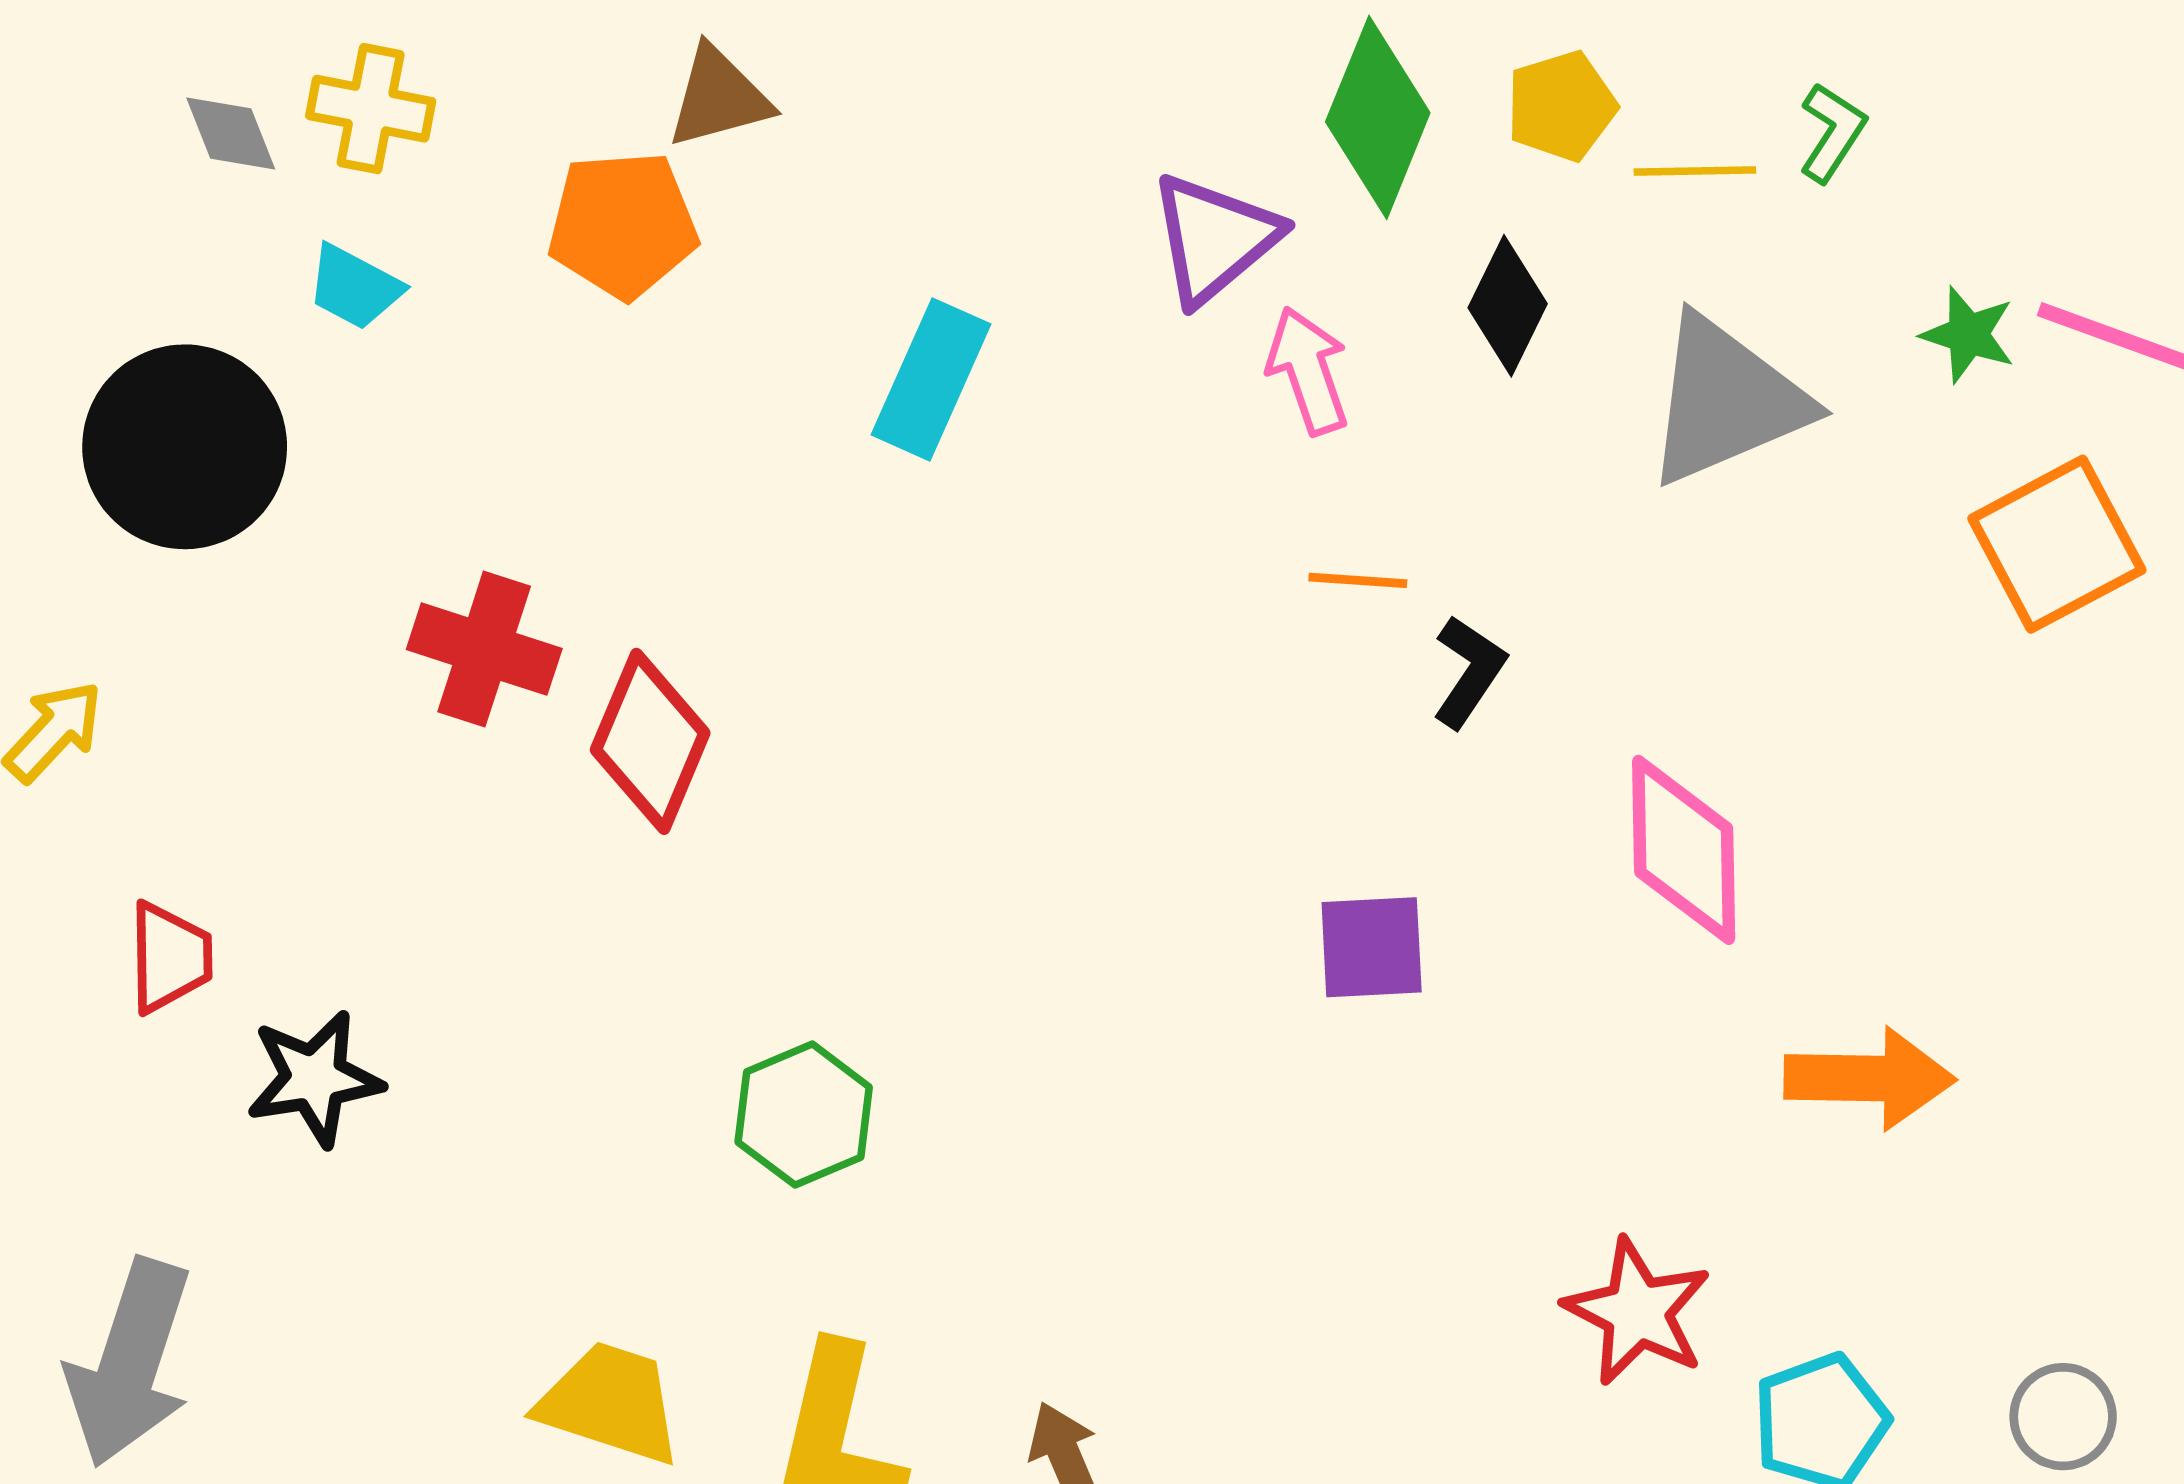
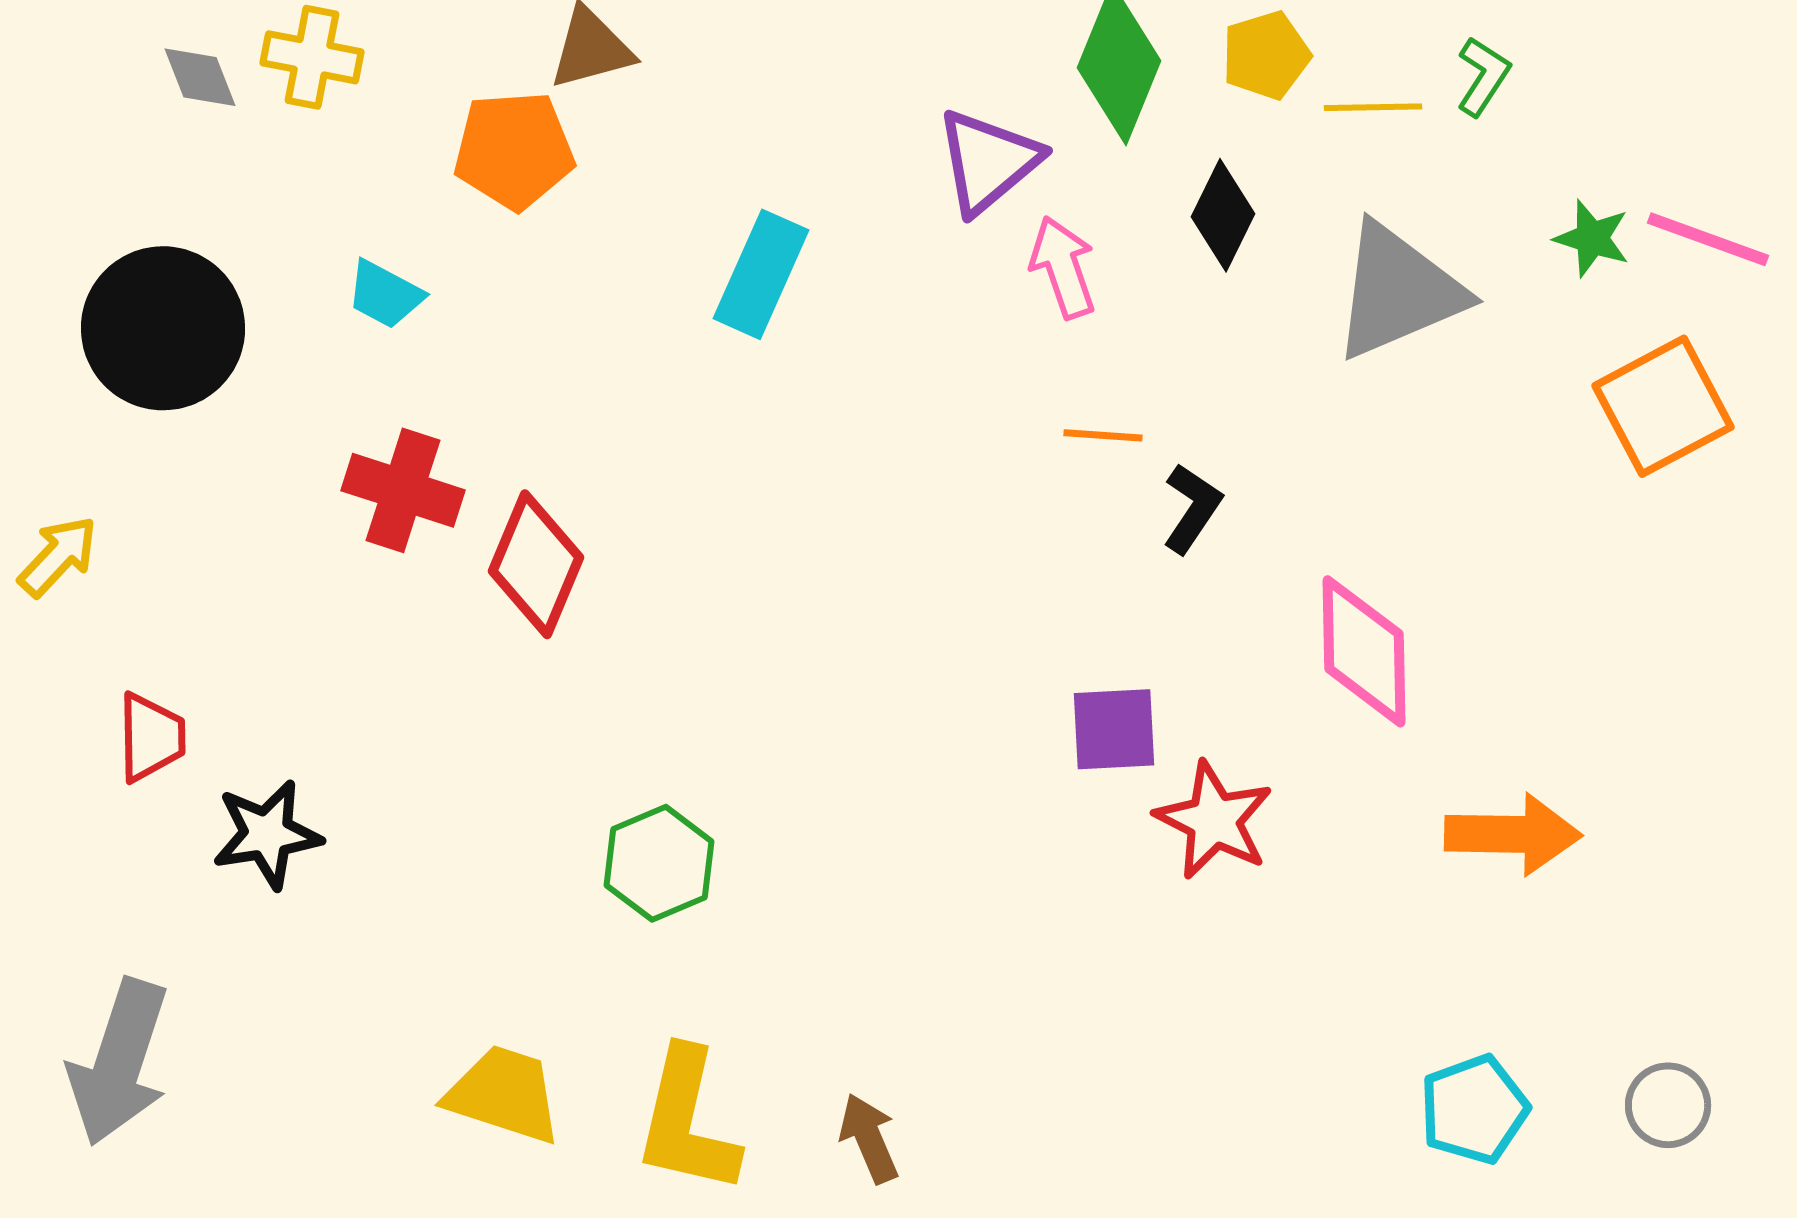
cyan trapezoid: (354, 287) -> (385, 294), moved
red star: (1637, 1312) -> (1214, 820), moved

